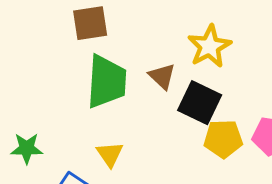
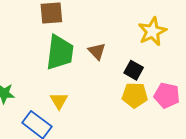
yellow star: (209, 46) -> (152, 31), moved
black square: (200, 103) -> (134, 70), moved, size x0.7

